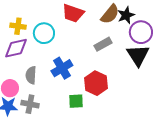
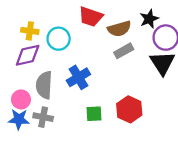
brown semicircle: (110, 14) -> (119, 29), moved, turned 35
gray semicircle: (31, 75) -> (44, 85), size x1.4
red hexagon: (96, 83) -> (129, 109), moved

